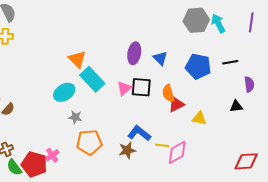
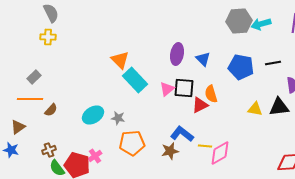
cyan arrow: (218, 23) -> (261, 24), turned -78
cyan ellipse: (64, 92) -> (93, 115), moved
red triangle: (176, 104) -> (200, 105), moved
black triangle: (236, 106) -> (279, 107), size x1.5
yellow triangle: (199, 118) -> (255, 109), moved

